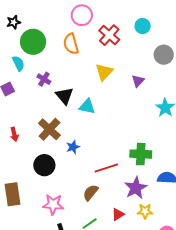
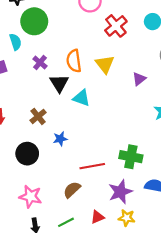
orange semicircle: (71, 44) -> (74, 61), moved
yellow triangle: (104, 72) -> (105, 64), turned -30
brown cross: (49, 129) -> (38, 116), size x0.7

